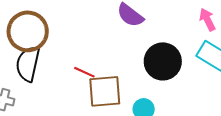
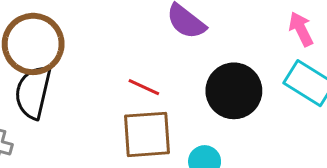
red line: (84, 72) -> (144, 87), moved

